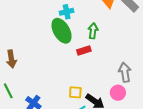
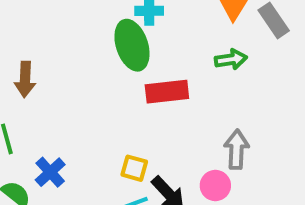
green arrow: (93, 31) -> (231, 59), moved, turned 63
red rectangle: (84, 51) -> (167, 92), size x1.5

